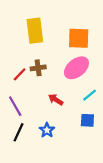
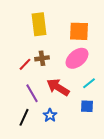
red arrow: (56, 100) -> (58, 87), size x1.6
purple line: (15, 106) -> (32, 93), moved

